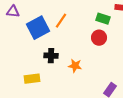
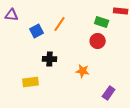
blue square: (38, 28) -> (37, 31), size x0.6
orange star: (75, 66) -> (83, 71), moved

